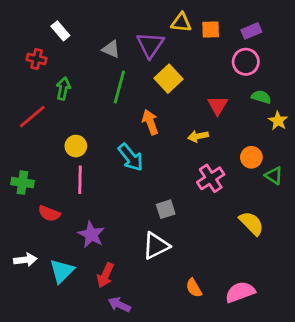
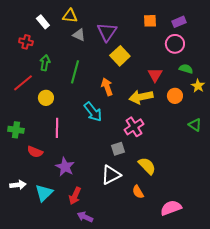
yellow triangle: (181, 22) -> (70, 16), moved
green line: (119, 87) -> (75, 72), moved
yellow arrow: (198, 136) -> (141, 97), size x1.6
yellow circle: (76, 146) -> (46, 98), moved
orange circle: (251, 157) -> (175, 96), moved
pink cross: (211, 178) -> (134, 127), moved
yellow semicircle: (251, 223) -> (147, 166), moved
orange semicircle: (194, 288) -> (138, 192), moved

